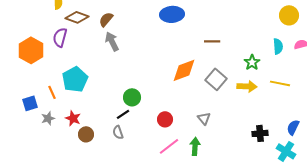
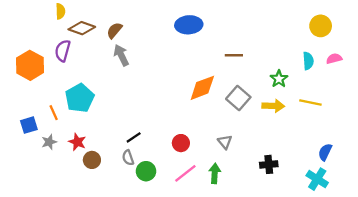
green circle: (132, 97) -> (146, 171), moved
black cross: (260, 133) -> (269, 164), moved

